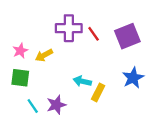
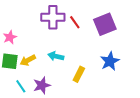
yellow arrow: (44, 55) -> (28, 60), moved
cyan arrow: (82, 81) -> (56, 56), moved

